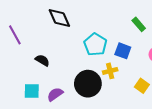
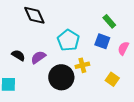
blue square: (123, 51) -> (102, 41), moved
purple semicircle: (55, 94) -> (38, 57), moved

